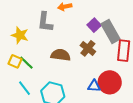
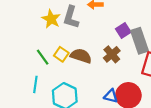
yellow star: (20, 35) -> (51, 19), moved
yellow square: (15, 61) -> (61, 54), moved
cyan line: (24, 88) -> (35, 84), turned 35

